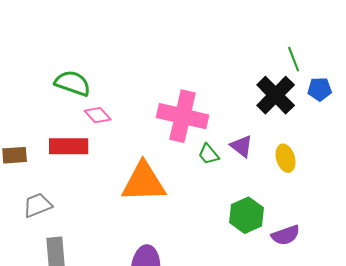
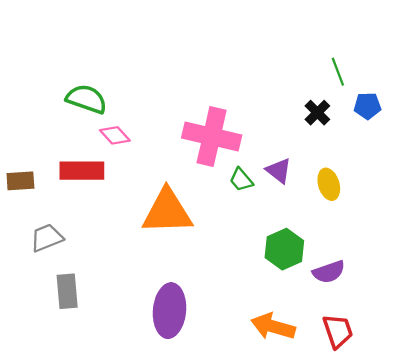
black cross: (276, 95) -> (317, 113), size x0.6

